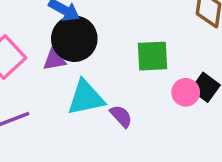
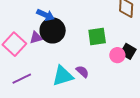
purple triangle: (54, 60) -> (36, 38), moved
cyan triangle: (86, 98) -> (63, 76), moved

